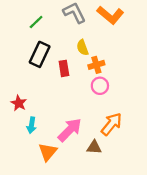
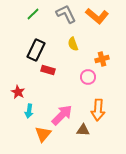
green line: (36, 22) -> (33, 14), moved
orange cross: (96, 65) -> (102, 59), moved
red rectangle: (64, 68) -> (48, 70), moved, turned -64
orange arrow: (111, 124) -> (98, 110), turned 145

